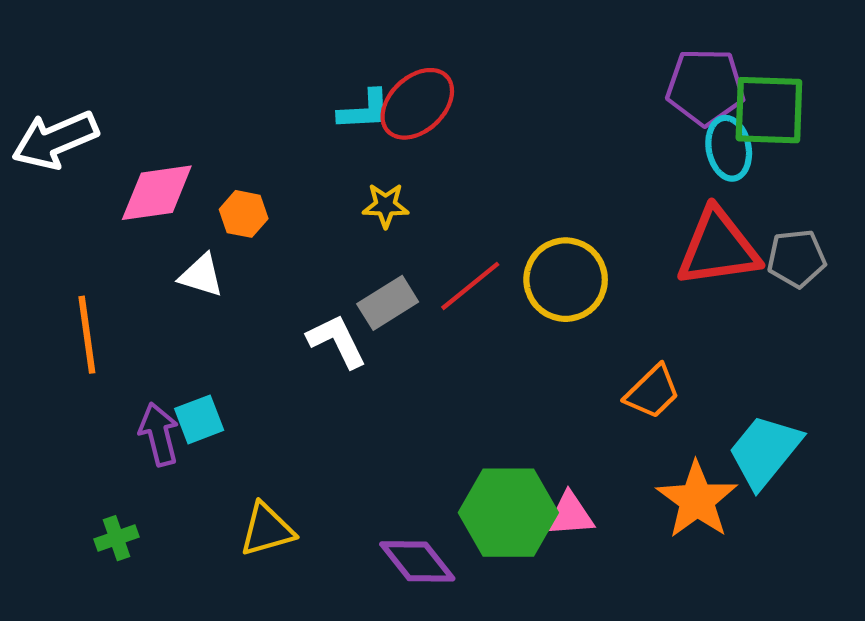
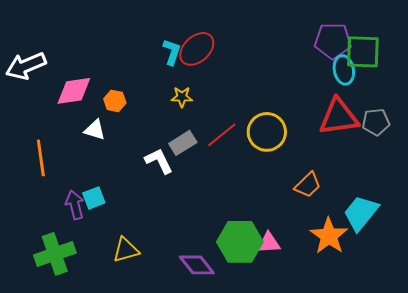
cyan L-shape: (364, 110) -> (172, 52), turned -68
green cross: (117, 538) -> (55, 254), size x2.0

